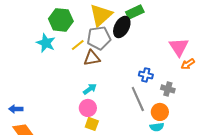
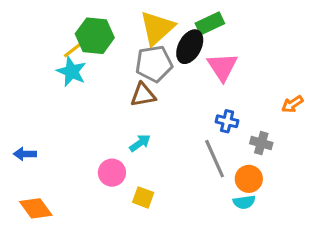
yellow line: (78, 45) -> (73, 50), moved
pink triangle: (179, 47) -> (222, 67), moved
pink circle: (88, 108) -> (112, 173), moved
blue arrow: (16, 109) -> (25, 154), moved

